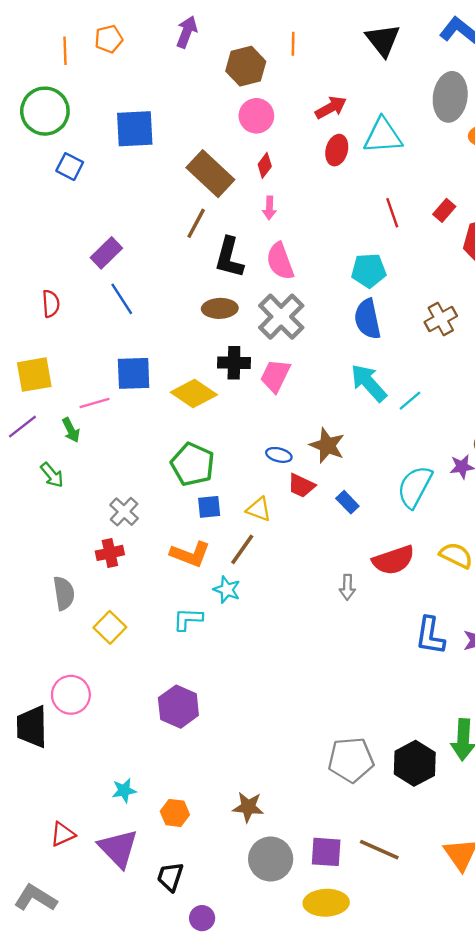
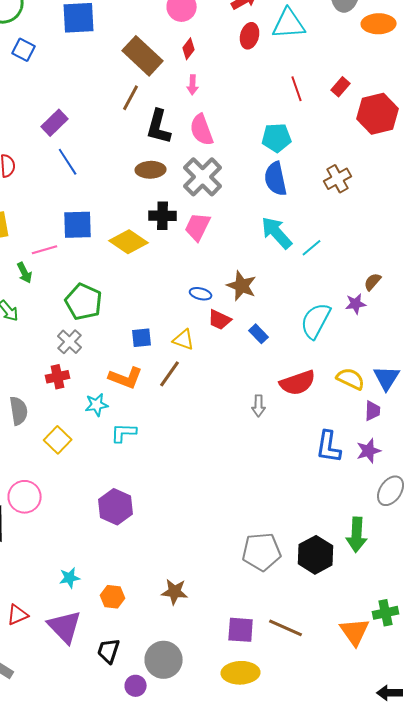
green pentagon: (193, 464) -> (84, 302), moved
cyan star: (227, 590) -> (97, 405), moved, turned -30
gray circle: (271, 859) -> (164, 660), moved

